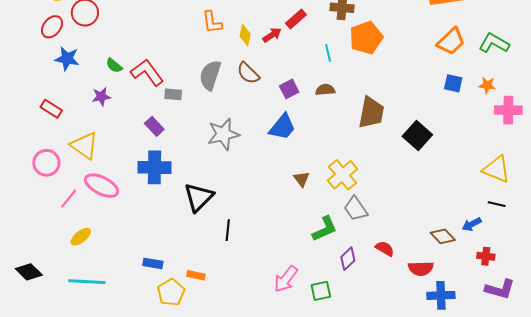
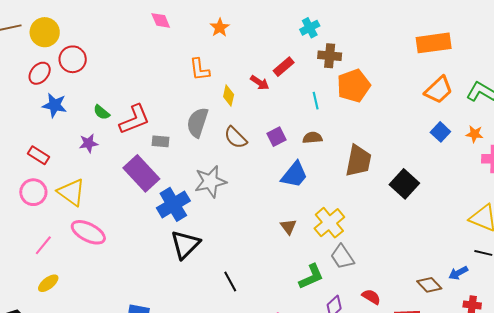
yellow diamond: (245, 35) -> (229, 96), moved
red arrow: (272, 35) -> (260, 83), turned 66
red L-shape: (147, 72) -> (135, 119), turned 104
brown semicircle: (248, 73) -> (235, 138), moved
blue square: (453, 83) -> (440, 132), turned 30
purple rectangle: (154, 126) -> (141, 173), size x1.8
blue trapezoid: (282, 127) -> (294, 175), moved
pink circle: (46, 163) -> (33, 192), moved
blue cross: (154, 167) -> (173, 204), moved, turned -32
pink line: (69, 199) -> (43, 245), moved
black line: (228, 230) -> (230, 282), moved, turned -35
yellow ellipse: (81, 237) -> (48, 283), moved

